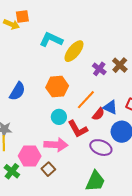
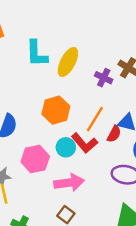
cyan L-shape: (51, 40) -> (37, 54), turned -105
red L-shape: (78, 129) -> (84, 143), moved
pink hexagon: (30, 156) -> (35, 159), moved

